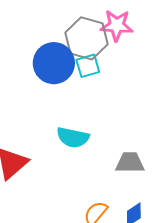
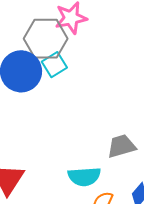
cyan semicircle: (73, 137) -> (84, 177), moved

